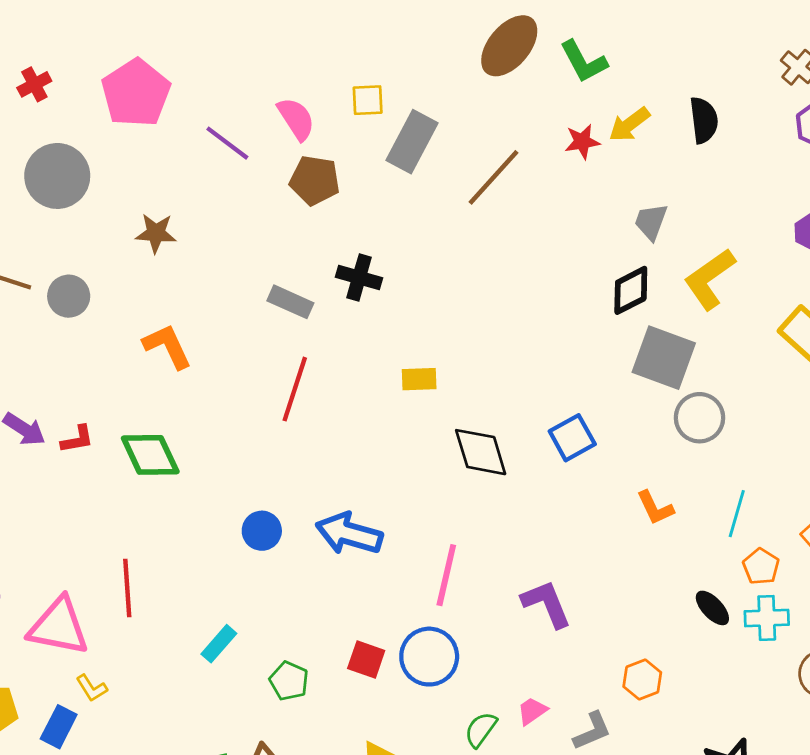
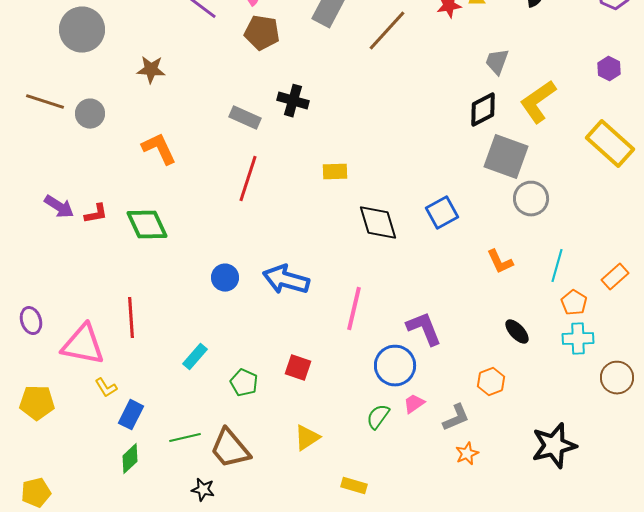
black ellipse: (712, 608) -> (517, 332), moved
blue circle: (429, 657) -> (395, 366), moved
blue rectangle: (59, 727) -> (131, 415), moved

